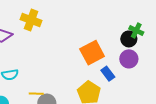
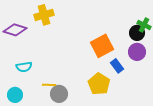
yellow cross: (31, 20) -> (44, 15), turned -36

